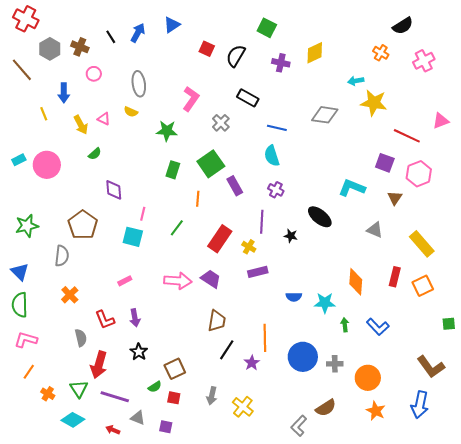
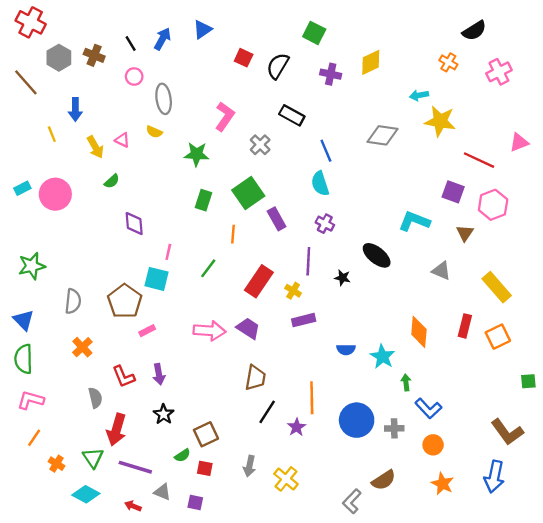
pink circle: (94, 74) -> (134, 76), moved
blue line: (277, 128) -> (326, 151), turned 54
brown pentagon: (83, 225) -> (125, 301), moved
cyan star: (325, 303) -> (382, 357), turned 30
blue L-shape: (378, 327) -> (428, 408), moved
orange circle: (368, 378) -> (433, 445), size x0.7

